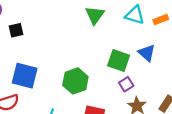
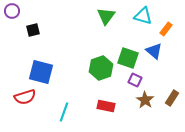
orange rectangle: (161, 19) -> (166, 29), moved, turned -32
green hexagon: (75, 81) -> (101, 68), moved
purple square: (126, 84) -> (135, 80), turned -32

